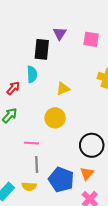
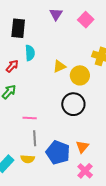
pink square: (91, 39) -> (86, 20), turned 35
black rectangle: (42, 49) -> (18, 28), moved
yellow circle: (55, 118) -> (80, 75), moved
black circle: (92, 145) -> (73, 104), moved

